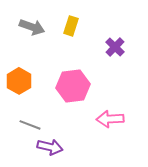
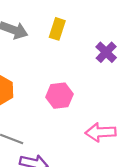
pink hexagon: (73, 86) -> (59, 96), size x0.7

